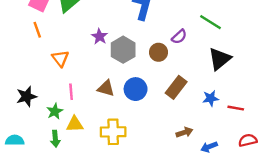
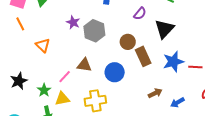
brown circle: (158, 52) -> (128, 42), moved
black triangle: (220, 59) -> (164, 29), moved
brown rectangle: (176, 87) -> (143, 56), turned -54
blue circle: (136, 89) -> (115, 72), moved
pink line: (71, 92) -> (65, 77), moved, turned 56
blue star: (211, 98) -> (173, 62), size x1.5

